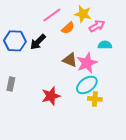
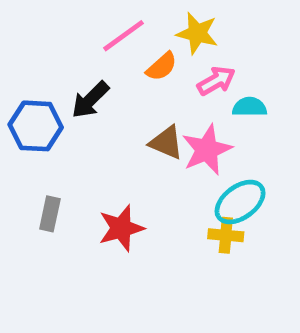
pink arrow: (97, 26) -> (216, 81), moved
blue hexagon: (15, 41) -> (36, 126), moved
gray rectangle: (11, 84) -> (50, 214), moved
cyan ellipse: (87, 85) -> (240, 202), moved

